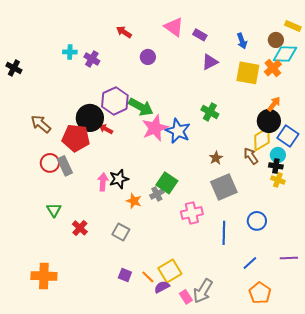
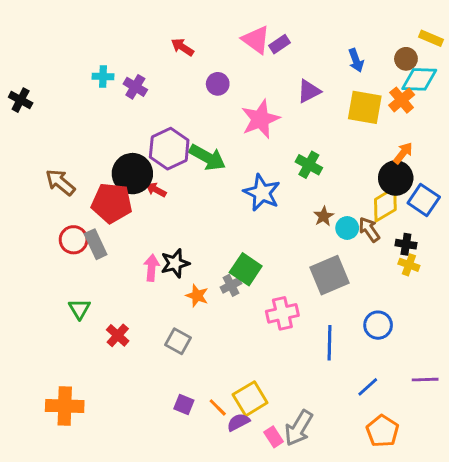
purple rectangle: (200, 35) -> (279, 44), moved, turned -64
pink star: (155, 128) -> (260, 119), moved
cyan circle: (278, 155) -> (347, 228), moved
brown star: (216, 158) -> (324, 216), moved

